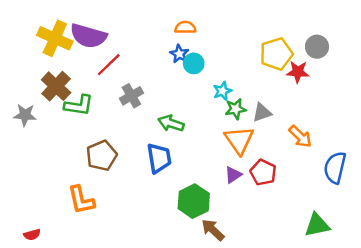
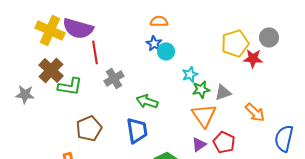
red line: (109, 65) -> (95, 52), turned -55

